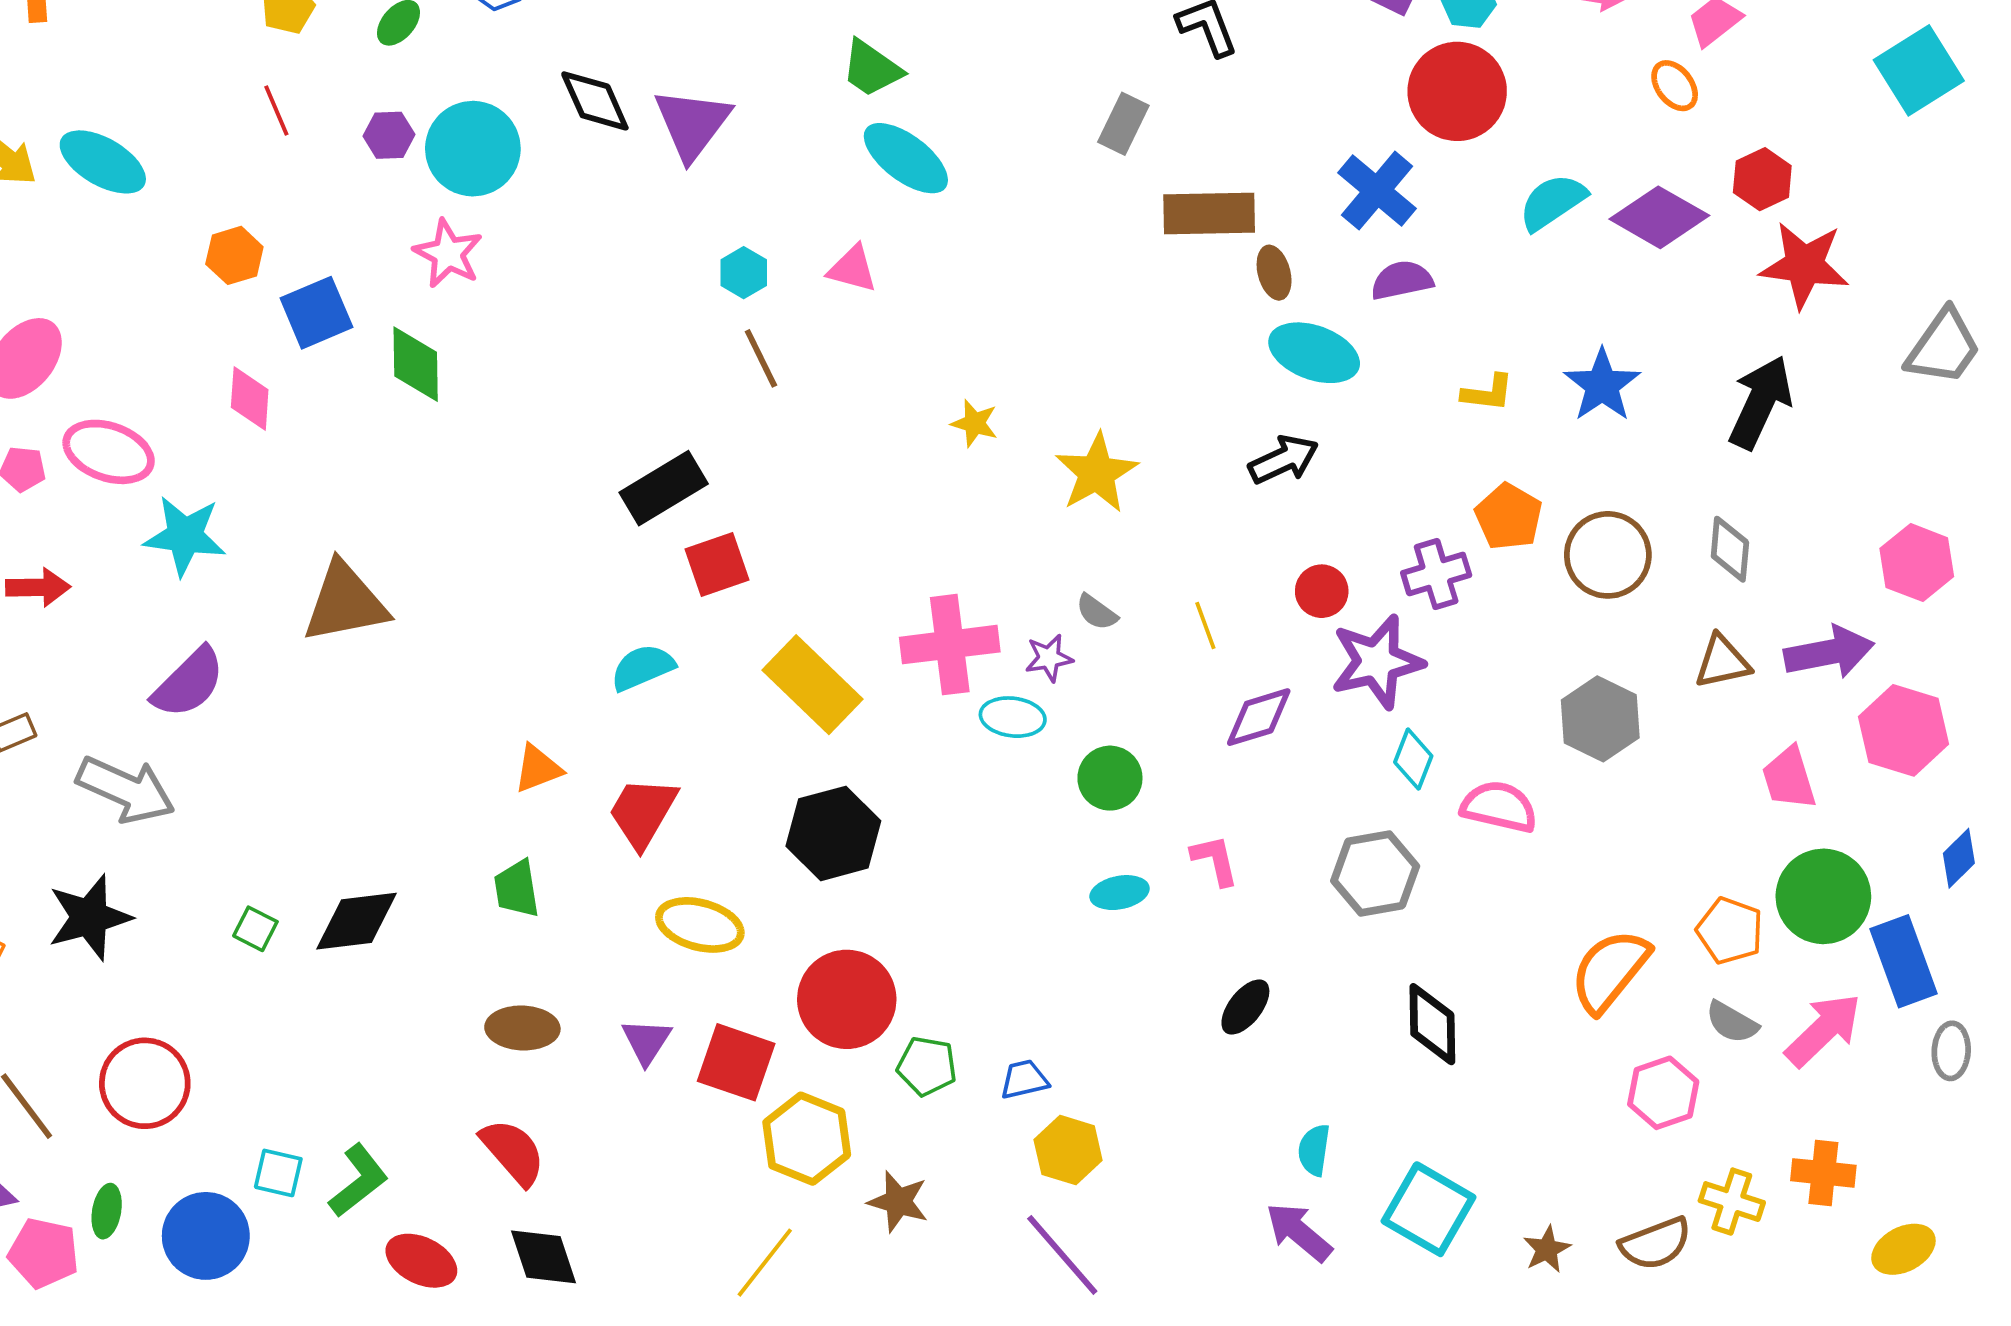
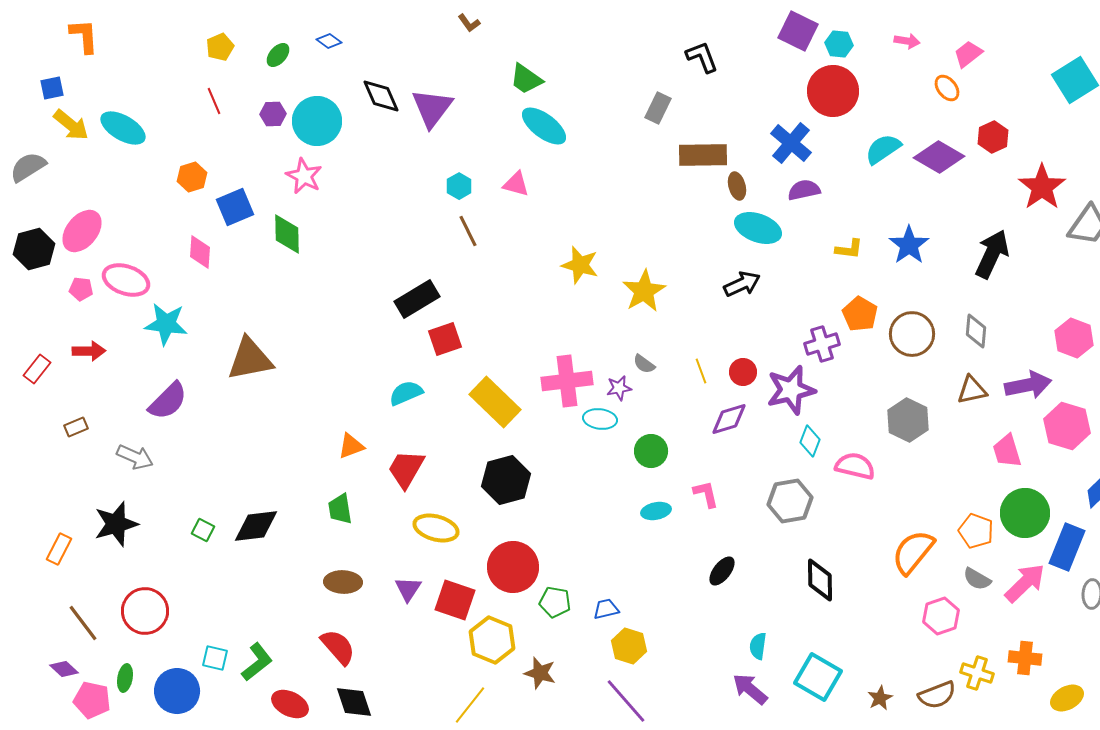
red star: (1804, 265) -> (1042, 187), moved, turned 30
yellow star: (975, 423) -> (580, 265), size x1.5
red circle: (1322, 591) -> (743, 372), moved
gray arrow: (126, 790) -> (135, 457), size x0.7
blue rectangle: (1903, 961) -> (1067, 547), turned 42

